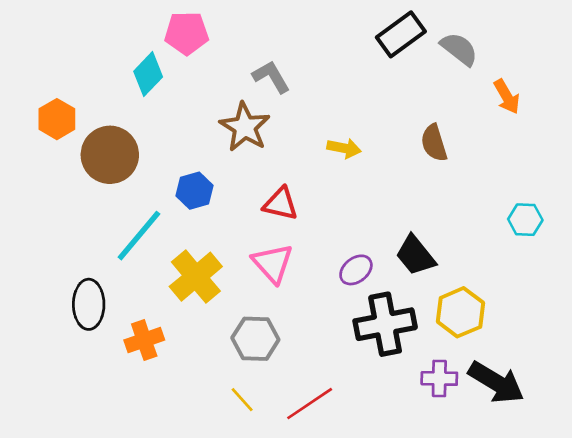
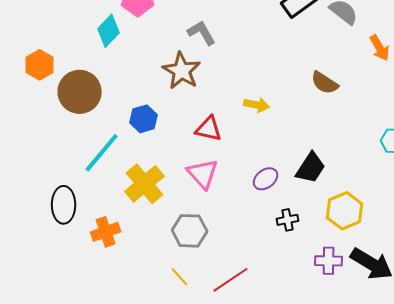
brown semicircle: (434, 143) -> (325, 83), turned -40
yellow arrow: (344, 148) -> (257, 105), moved
black trapezoid: (415, 255) -> (311, 168), turned -108
black cross: (385, 324) -> (288, 220), size x0.5

